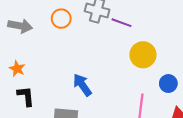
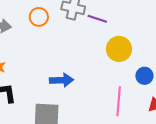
blue arrow: (82, 85) -> (62, 80), turned 125

